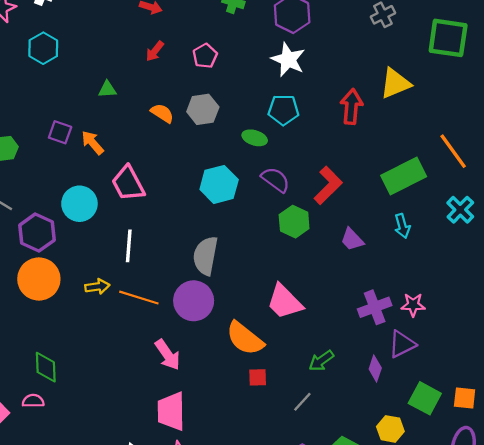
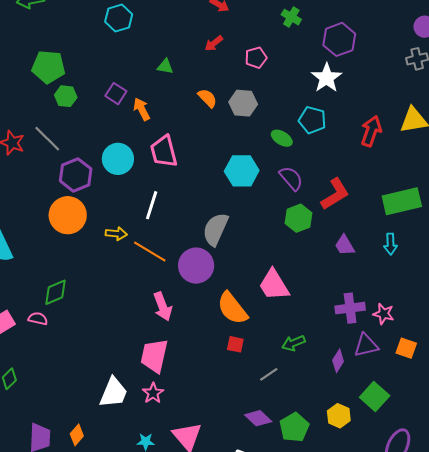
green diamond: (46, 367) -> (56, 292), turned 56
orange square: (465, 398) -> (406, 348), moved

